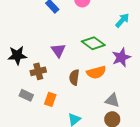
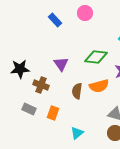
green diamond: (93, 43) -> (96, 57), turned -30
brown cross: (38, 71) -> (41, 85), turned 35

